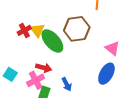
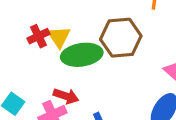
green ellipse: (52, 41) -> (82, 55), turned -60

